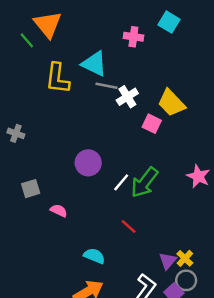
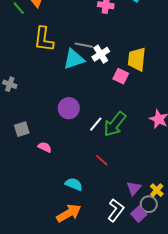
cyan triangle: (94, 64) -> (74, 59), moved, turned -45
yellow trapezoid: (171, 103) -> (137, 59), turned 50
yellow cross: (185, 258) -> (157, 190), moved

